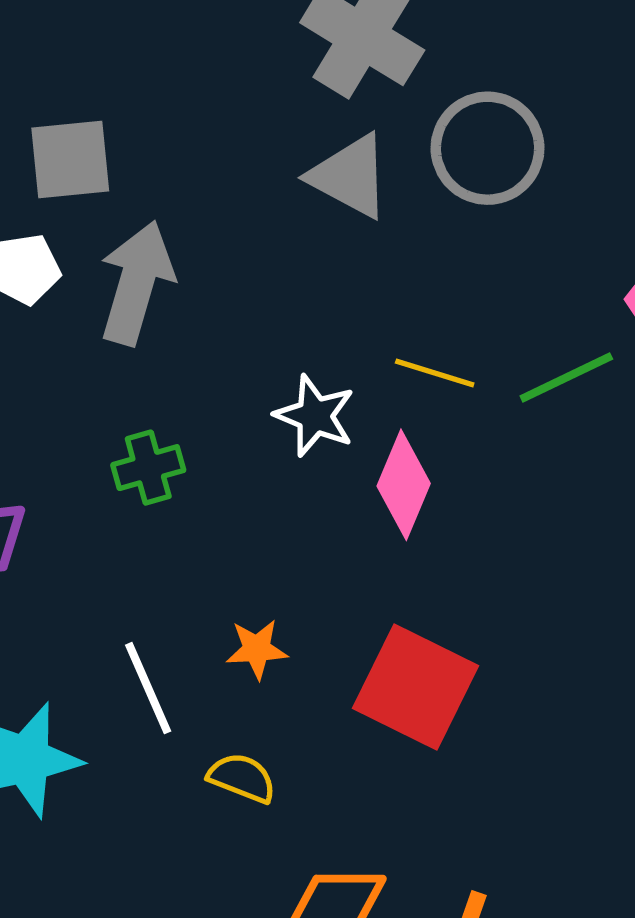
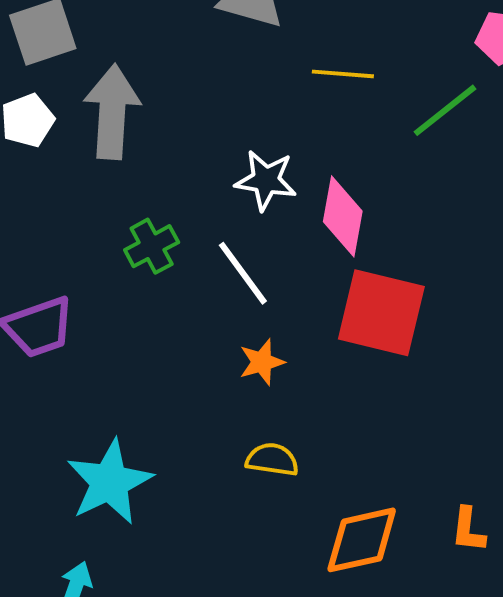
yellow line: (435, 373) -> (343, 74), moved
red square: (416, 687) -> (381, 313), moved
white line: (148, 688) -> (243, 273), moved

